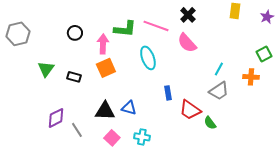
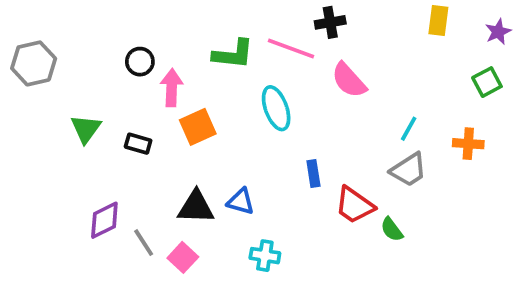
black cross: (188, 15) -> (330, 22), moved, turned 35
pink arrow: (103, 44) -> (172, 88), moved
green square: (264, 54) -> (487, 82), moved
pink square: (112, 138) -> (183, 257), moved

